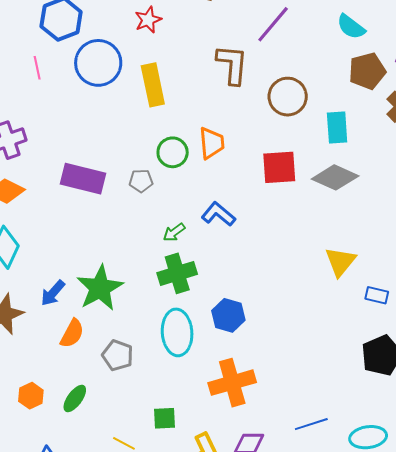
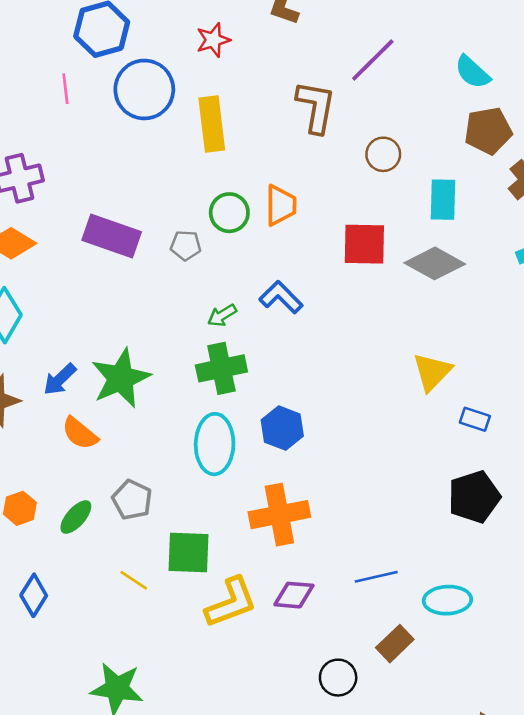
brown circle: (288, 97) -> (383, 154), size x0.7
orange semicircle: (72, 333) -> (80, 433), turned 96
gray pentagon: (118, 355) -> (132, 500), moved
green square: (164, 418) -> (189, 553), size x1.5

